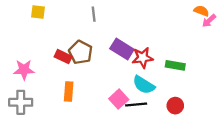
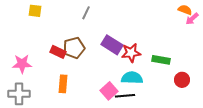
gray line: (94, 14) -> (86, 13), turned 32
brown pentagon: (81, 52) -> (74, 48), turned 30
cyan semicircle: (144, 85) -> (132, 78), turned 150
red circle: (175, 106) -> (182, 80), moved

